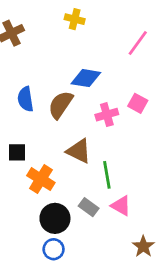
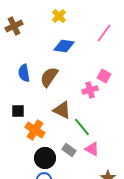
yellow cross: (75, 19) -> (59, 16), turned 32
blue diamond: (86, 78) -> (64, 46), moved
pink cross: (107, 115) -> (90, 90), moved
green line: (107, 175) -> (82, 127), turned -30

